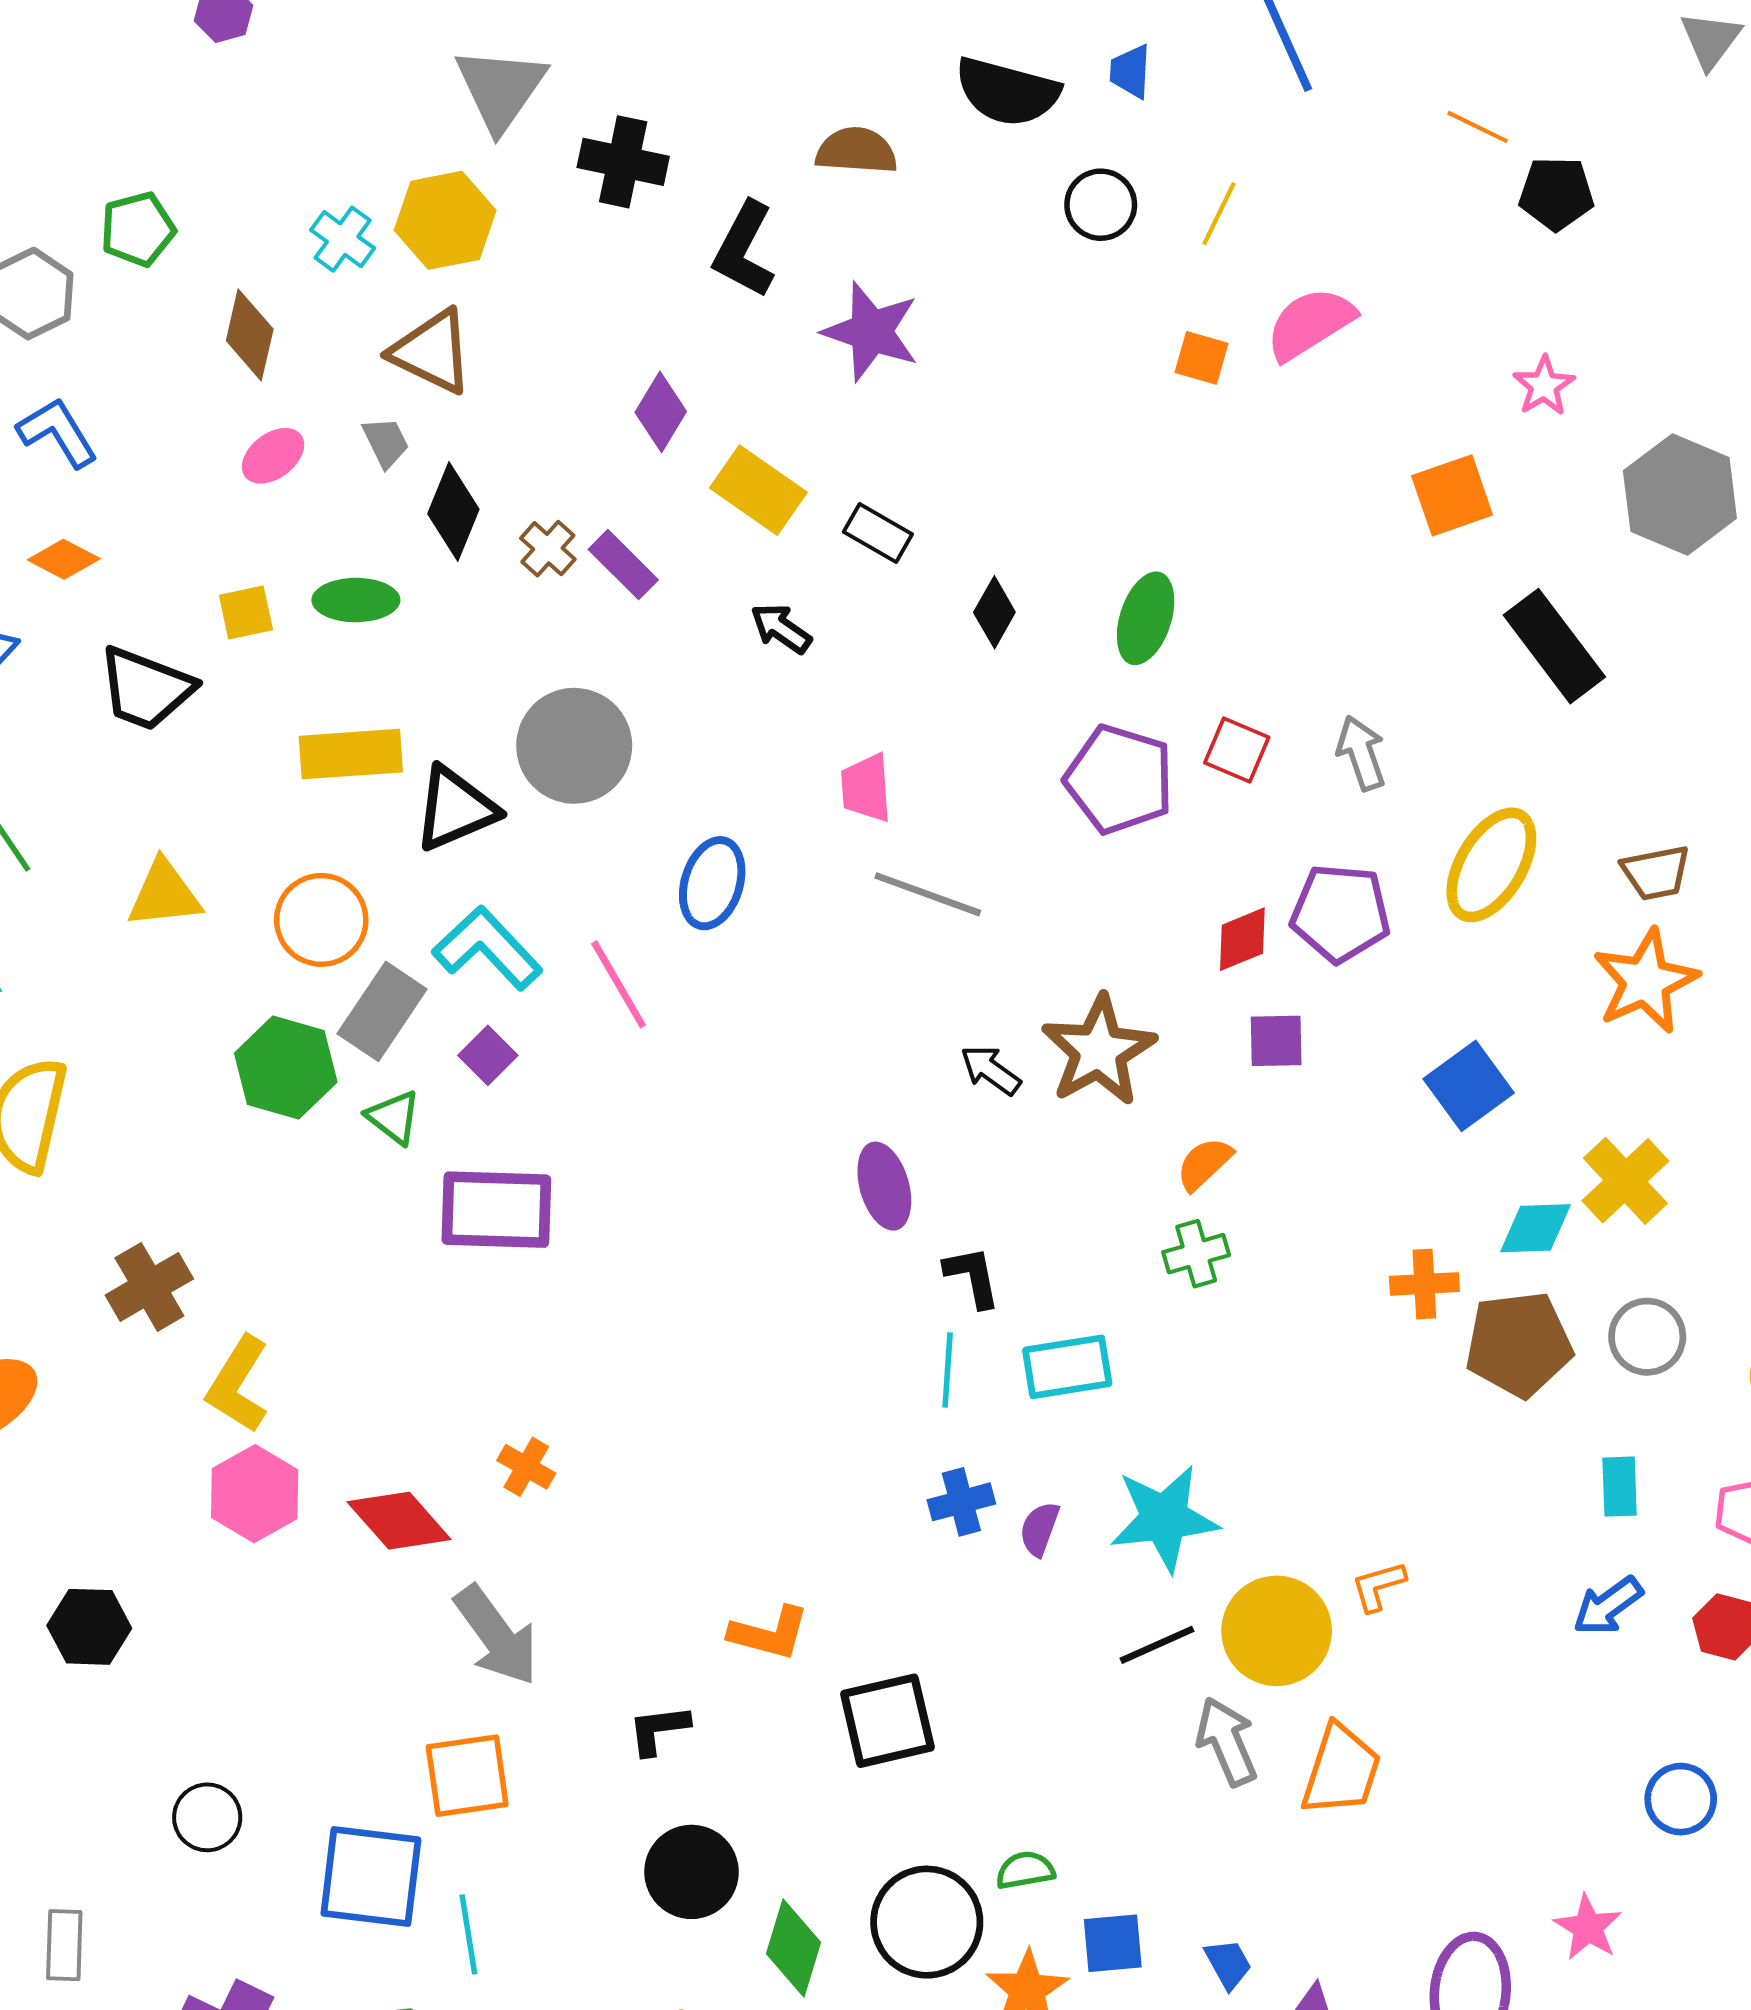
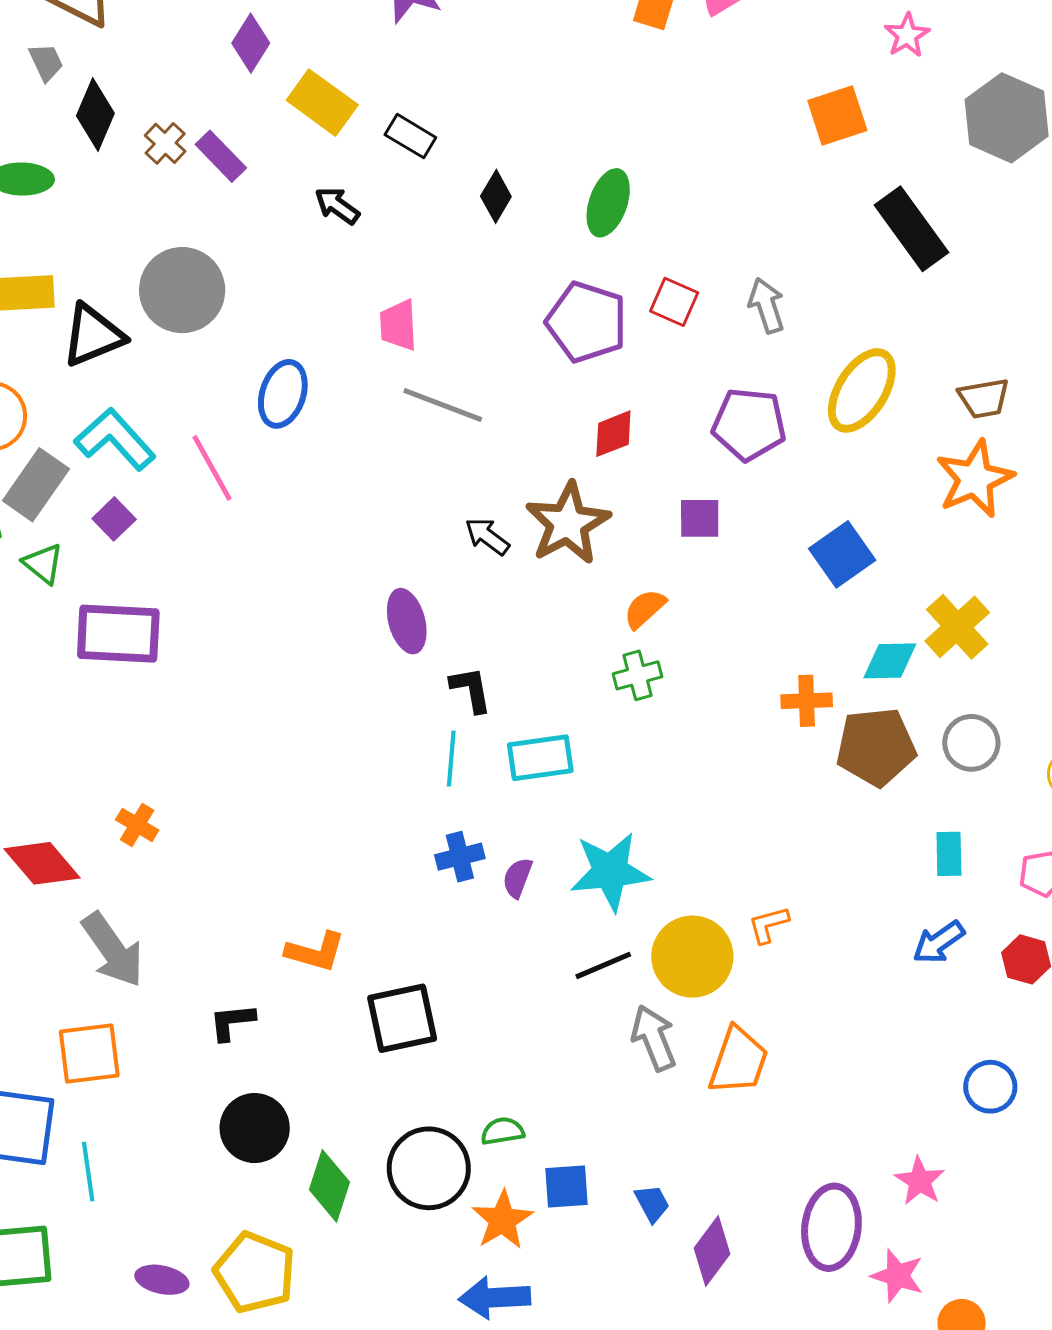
red diamond: (1242, 939) -> (613, 434), moved

